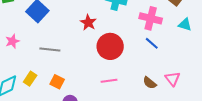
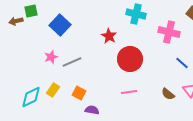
pink star: (12, 41) -> (51, 57), moved
blue line: (152, 43) -> (182, 63), moved
gray line: (50, 50) -> (72, 62), turned -30

